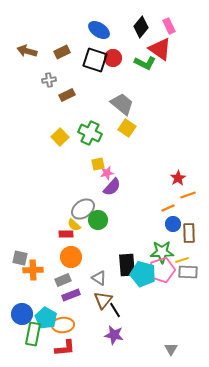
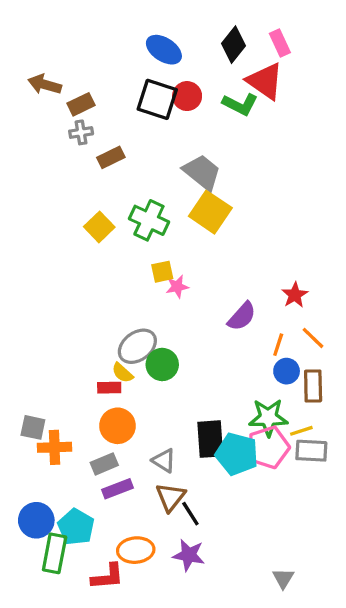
brown rectangle: (62, 52) -> (81, 104), moved
yellow square: (127, 128) -> (210, 212), size x1.4
purple semicircle: (112, 187) -> (242, 316), moved
orange line: (188, 195) -> (313, 338), moved, turned 63
orange line: (168, 208) -> (278, 345), turned -48
orange ellipse: (63, 325) -> (136, 550), moved

